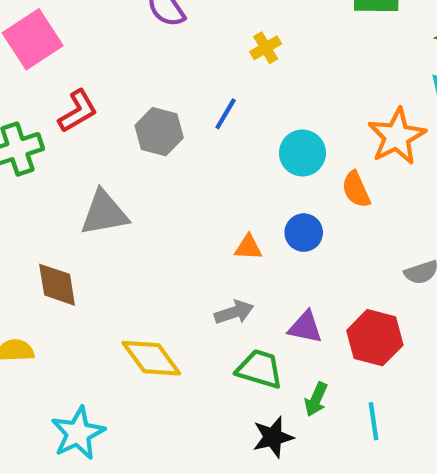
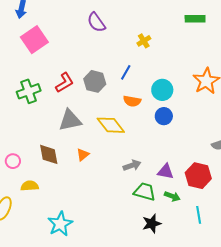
red L-shape: (78, 111) -> (65, 83), moved
orange semicircle: (356, 189) -> (132, 101), moved, turned -54
blue circle: (304, 233) -> (164, 116), moved
orange triangle: (248, 247) -> (83, 155), moved, turned -40
yellow diamond: (151, 358) -> (111, 125), moved
green arrow: (316, 399) -> (172, 196), moved, turned -91

